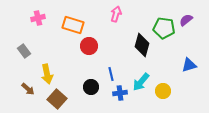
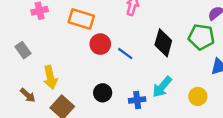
green pentagon: (164, 28) -> (201, 37), moved
blue line: (111, 74) -> (125, 54), moved, turned -40
yellow circle: (163, 91) -> (198, 96), moved

